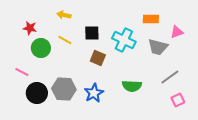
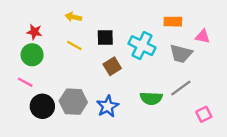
pink triangle: (177, 32) -> (203, 36), turned 32
green circle: (41, 48) -> (32, 55), moved
brown square: (98, 58) -> (112, 66), turned 35
gray line: (170, 77) -> (181, 88), moved

